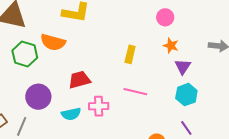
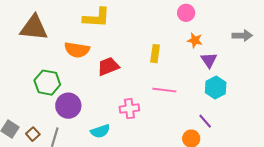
green hexagon: (25, 54) -> (47, 83), moved
red trapezoid: (79, 80) -> (108, 66), moved
cyan semicircle: (71, 114) -> (100, 131), moved
purple line: (186, 128) -> (205, 121), moved

